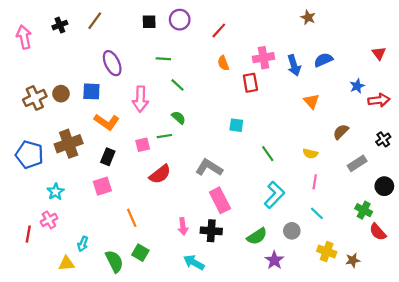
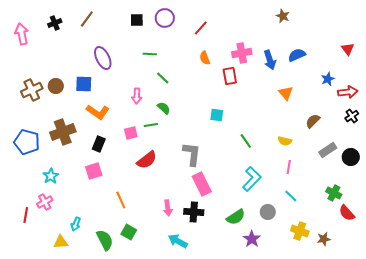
pink arrow: (140, 99) -> (137, 96), moved, size x0.7
black cross: (383, 139) -> (352, 116), moved
gray L-shape: (209, 168) -> (192, 154), turned 65
black circle: (384, 186) -> (351, 157), moved

